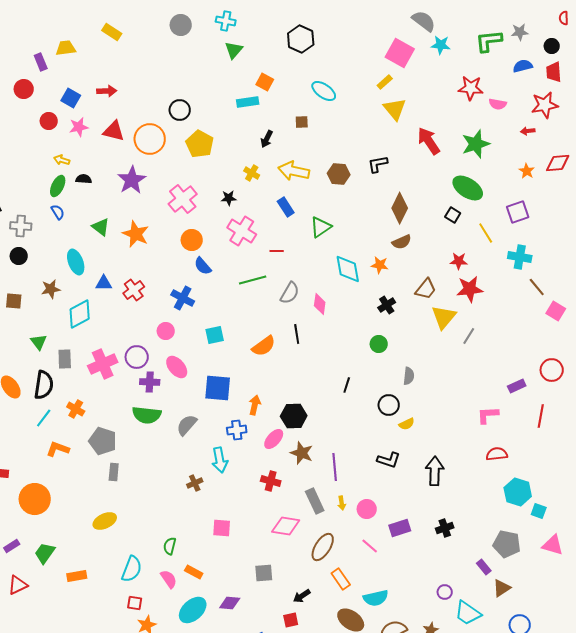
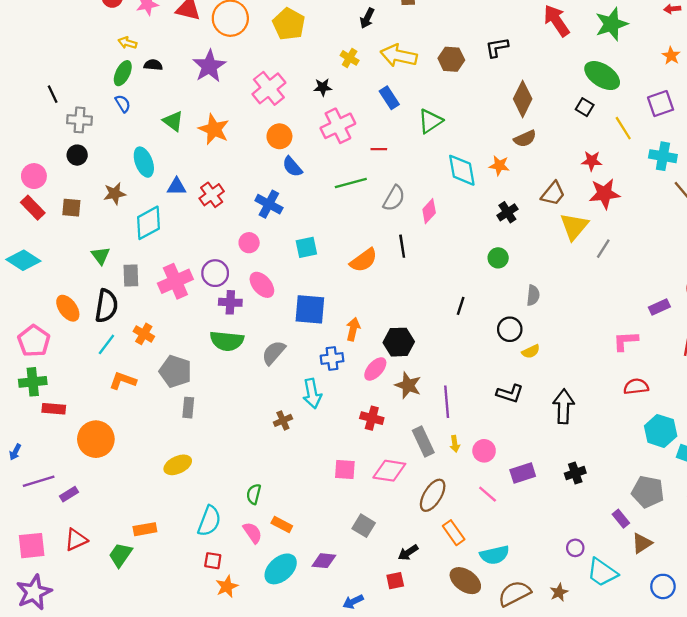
pink cross: (242, 231) -> (338, 126), turned 32
pink diamond: (320, 304) -> (429, 211), turned 35
pink square: (222, 528) -> (345, 470), moved
green trapezoid: (45, 553) -> (120, 555), moved
gray square: (264, 573) -> (364, 526), turned 36

